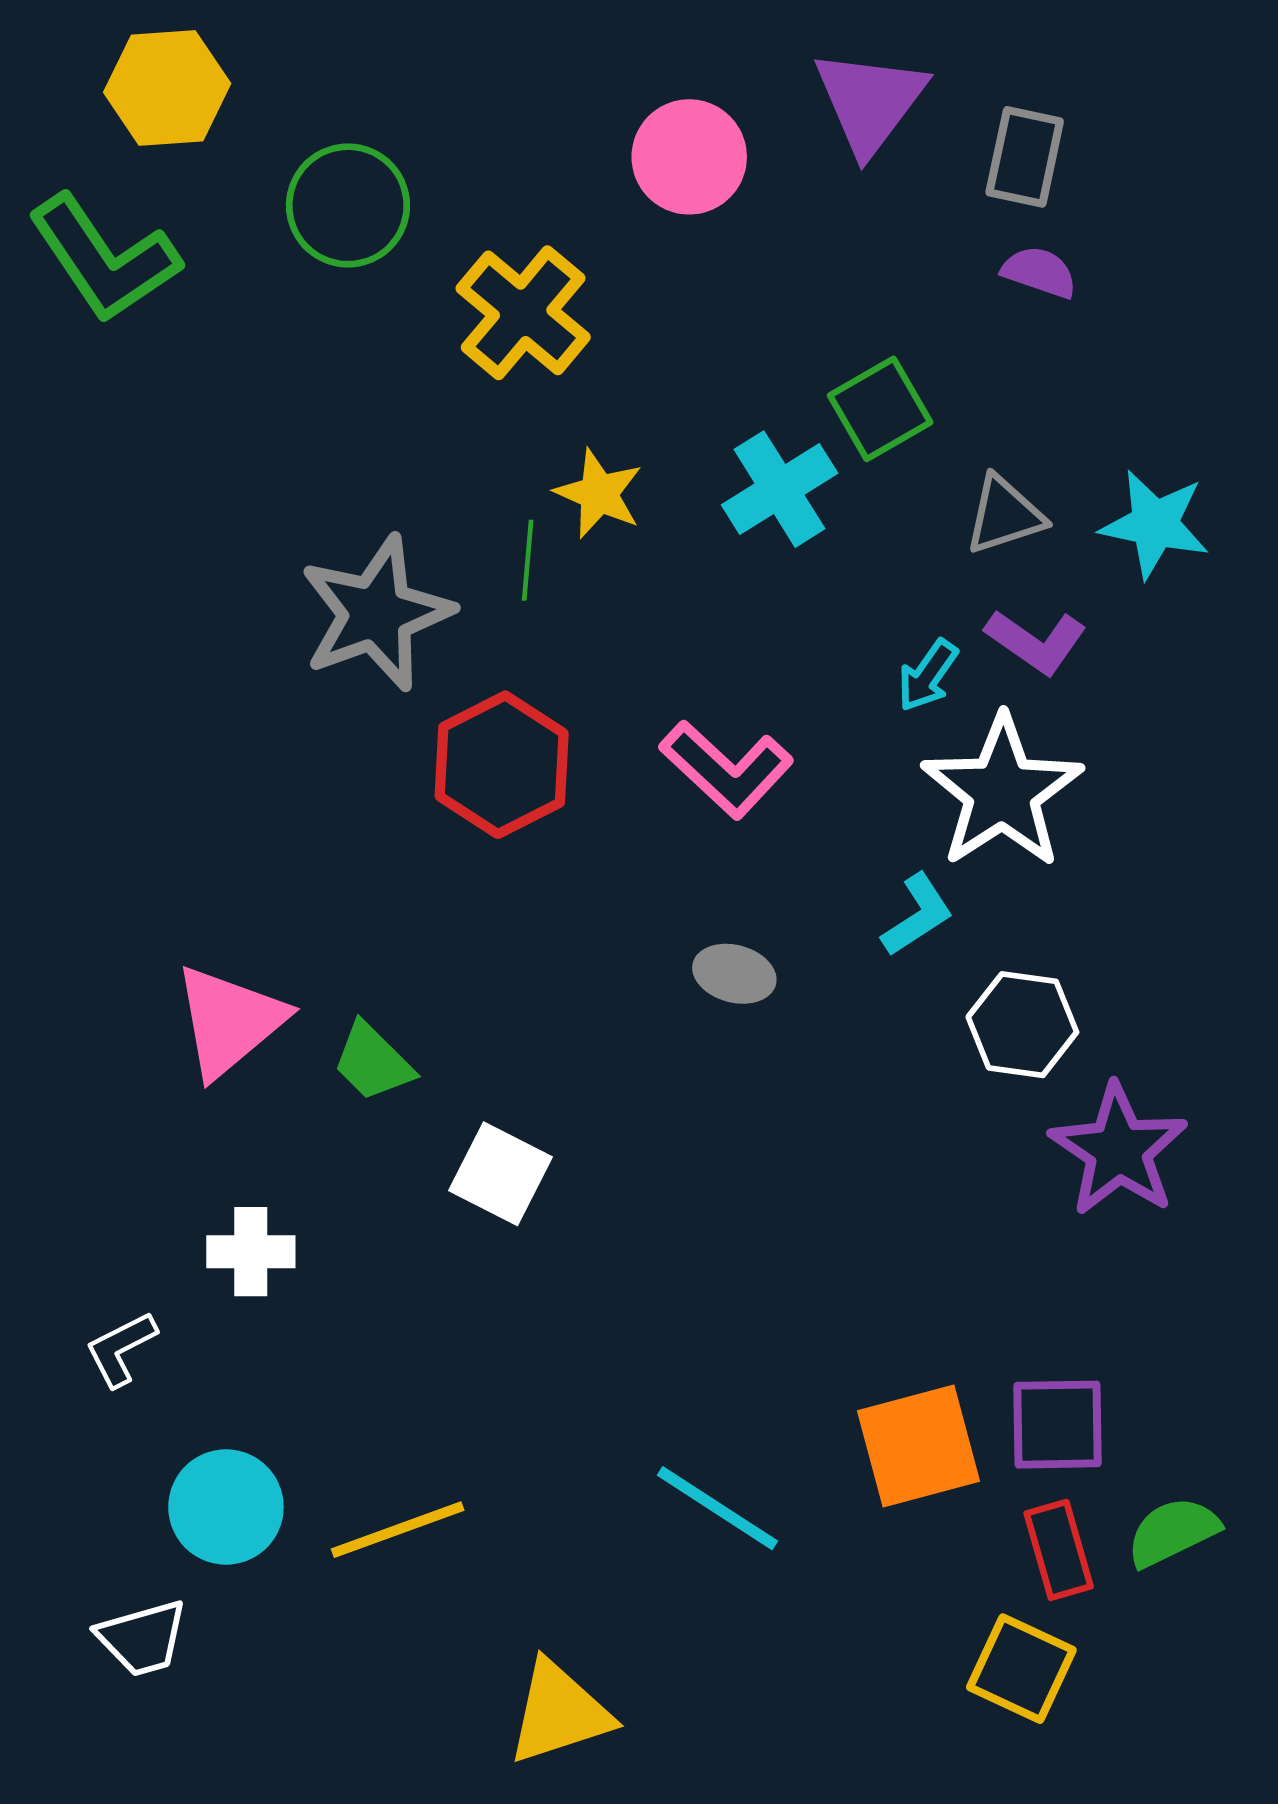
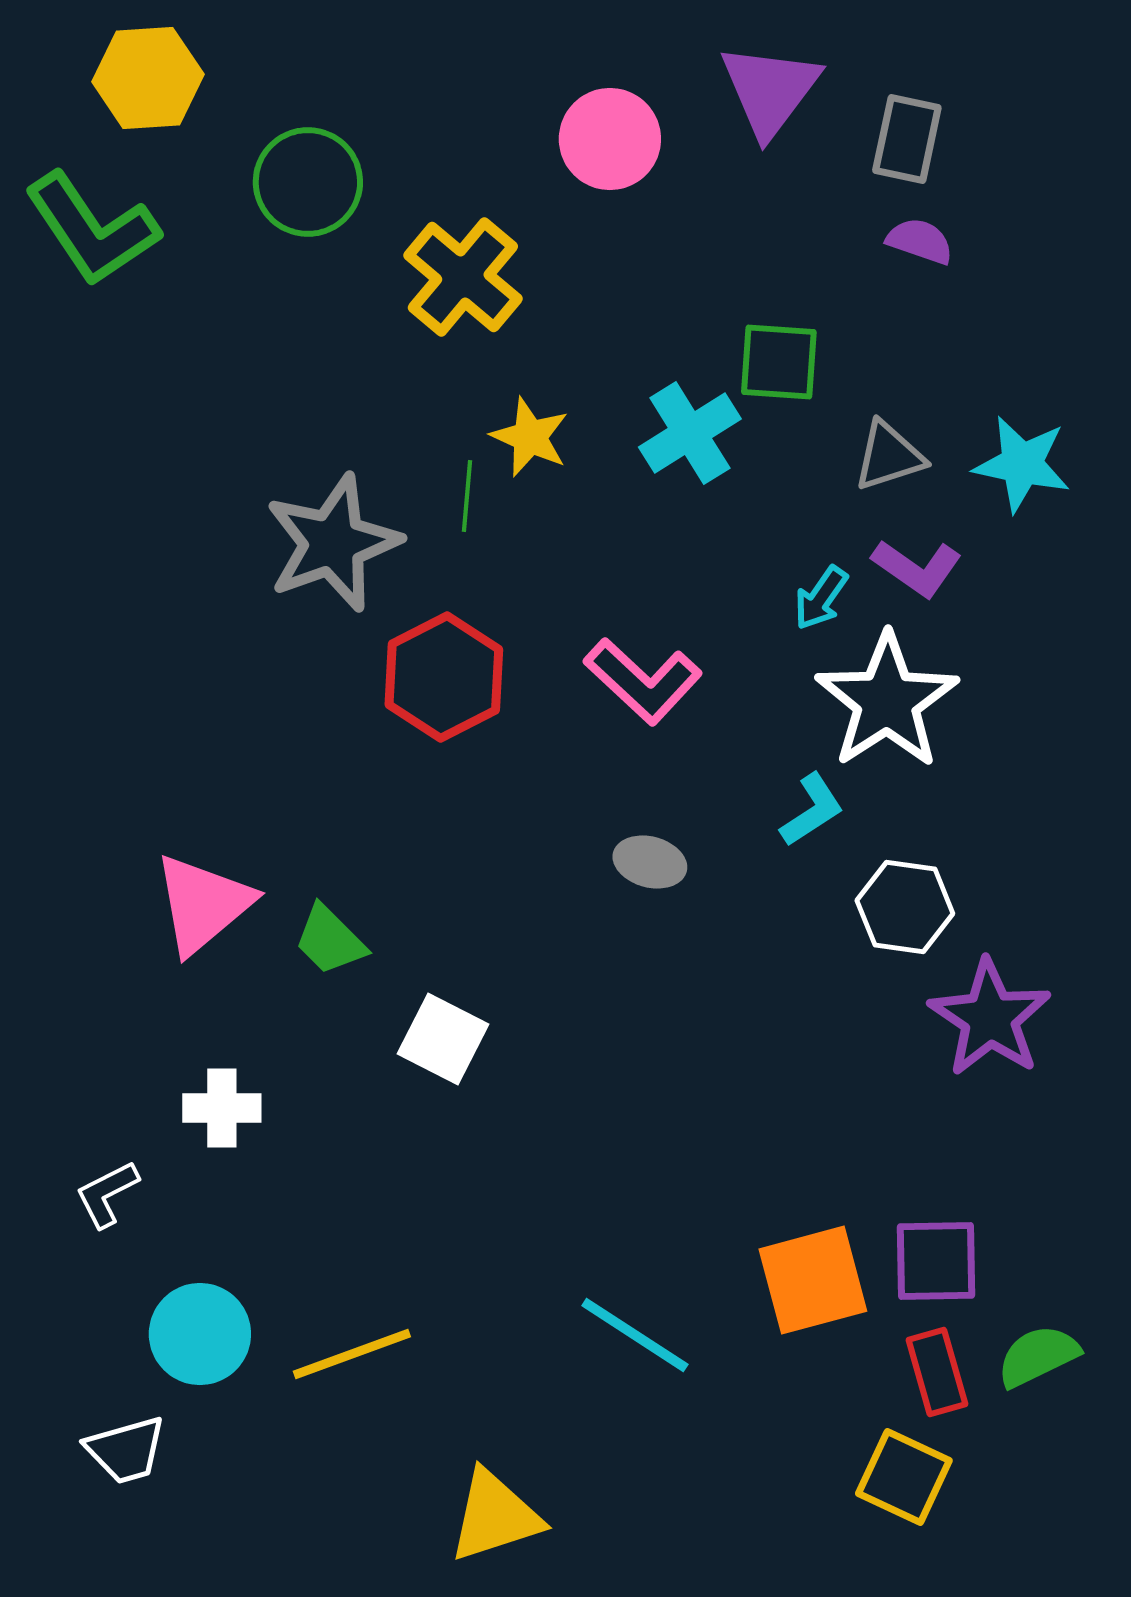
green square: (880, 409) -> (779, 362), turned 34

